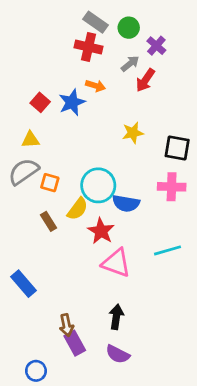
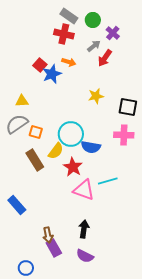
red square: (40, 102) -> (40, 65), moved
brown rectangle: (48, 221) -> (35, 160), size x1.5
cyan line: (167, 250) -> (108, 181), moved

